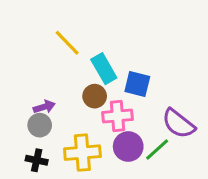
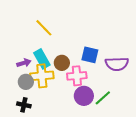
cyan rectangle: (104, 69) -> (42, 59), moved
purple arrow: (44, 107) -> (24, 63), moved
purple semicircle: (179, 124) -> (117, 64), moved, turned -40
yellow cross: (82, 153) -> (42, 76), moved

